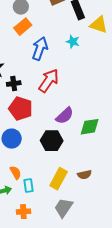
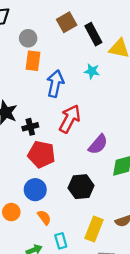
orange rectangle: (23, 27) -> (33, 61), turned -36
purple semicircle: (65, 116) -> (98, 144), moved
orange semicircle: (16, 173) -> (44, 217), moved

